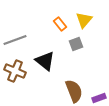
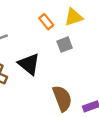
yellow triangle: (84, 20) -> (74, 17), turned 30

